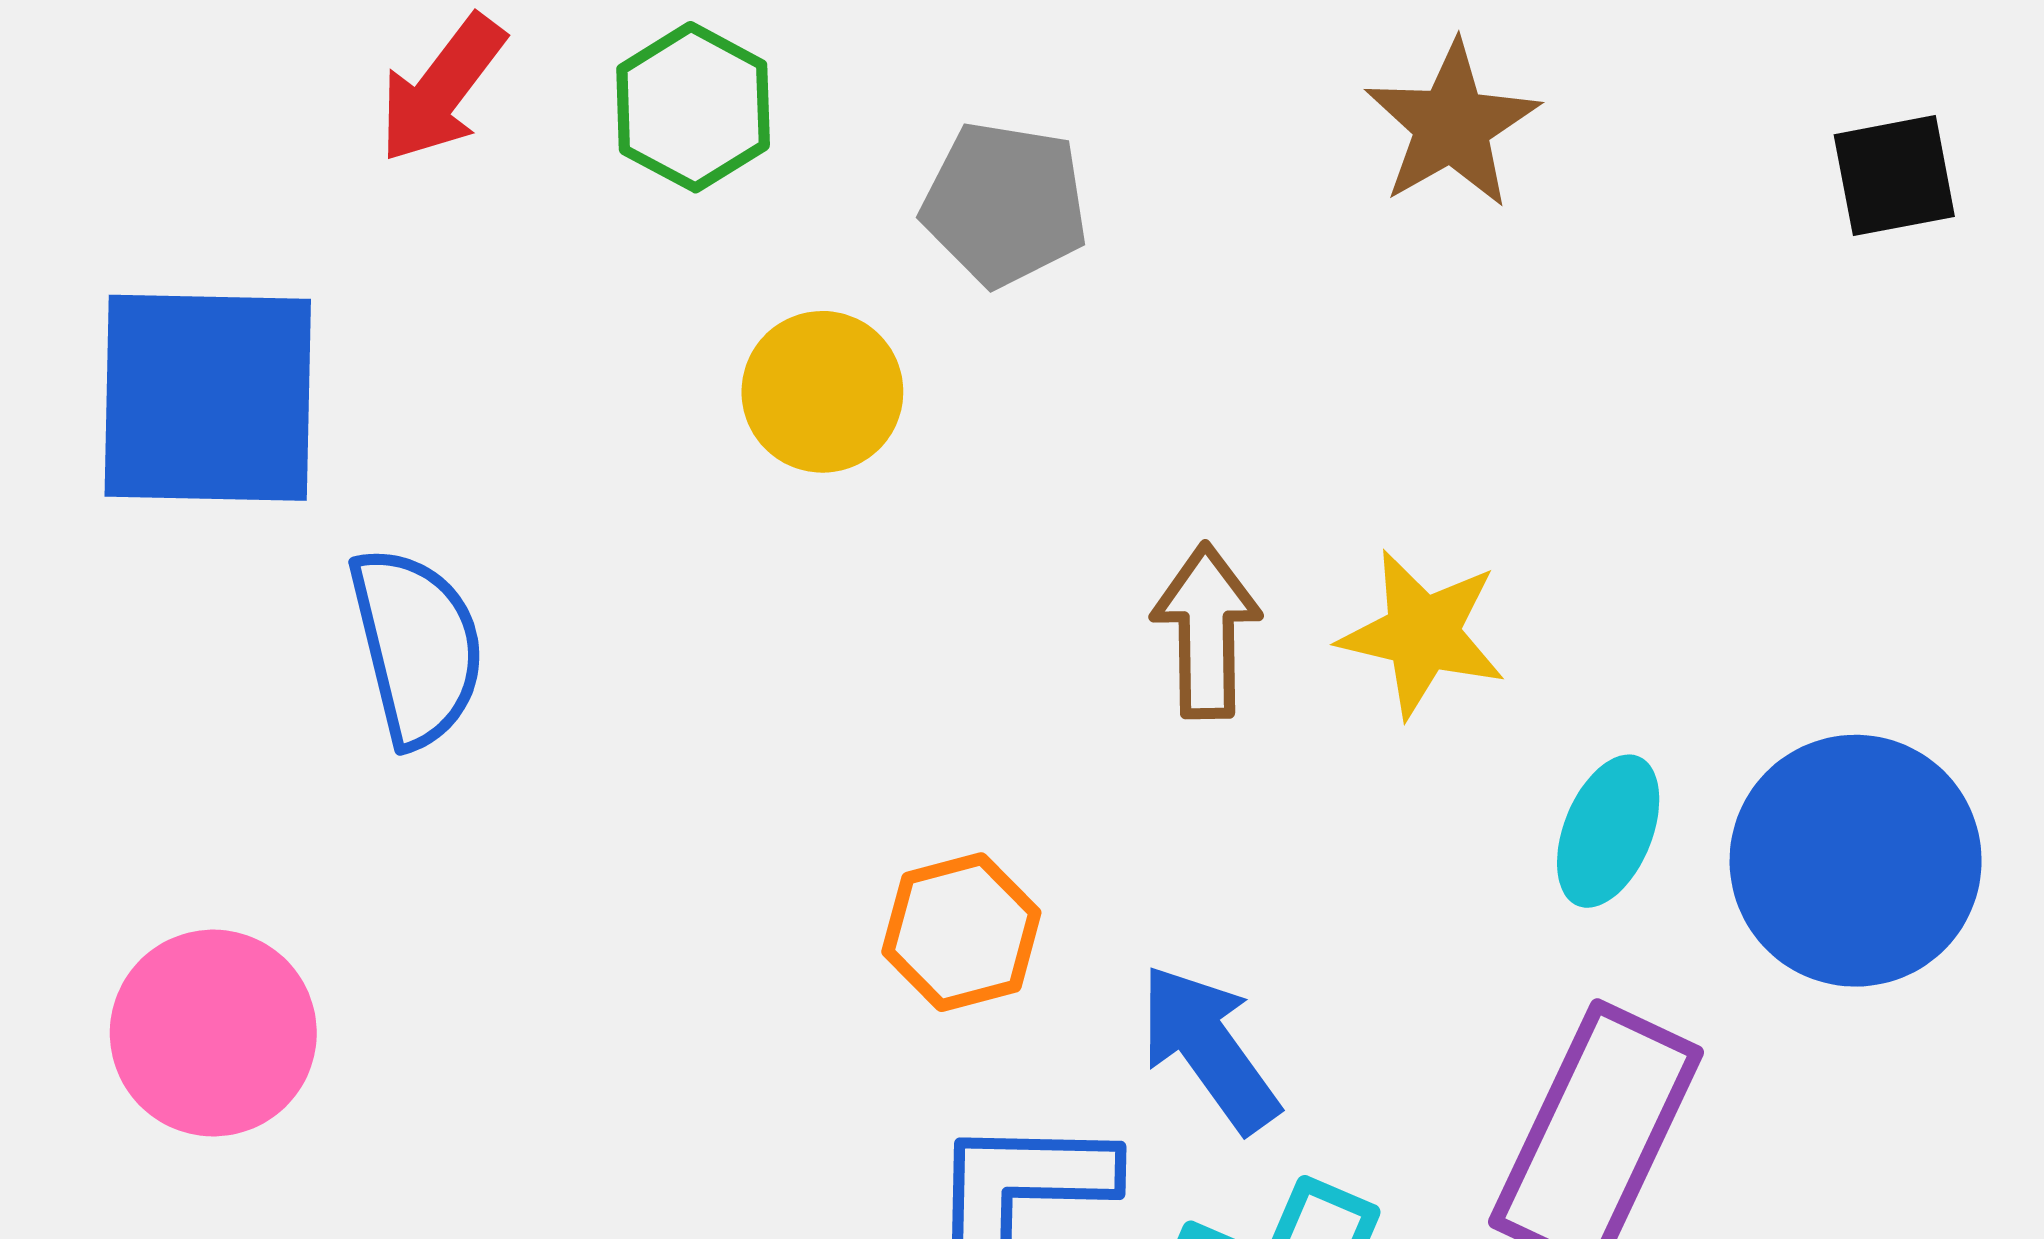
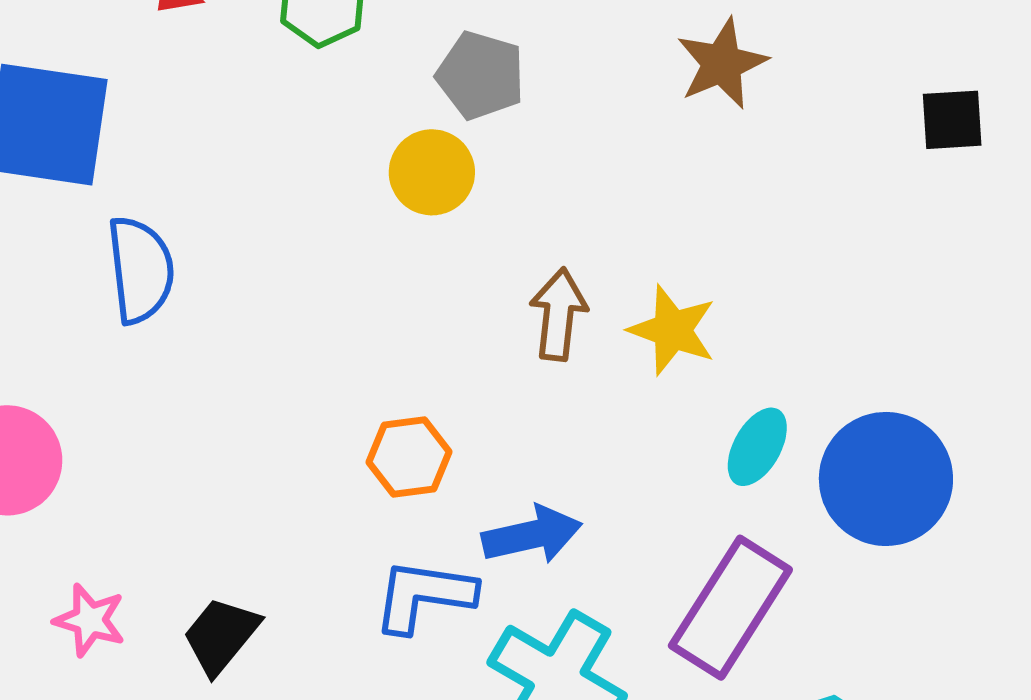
yellow circle: (822, 392) -> (432, 172), moved
blue arrow: (1209, 1048) -> (532, 535), turned 106

